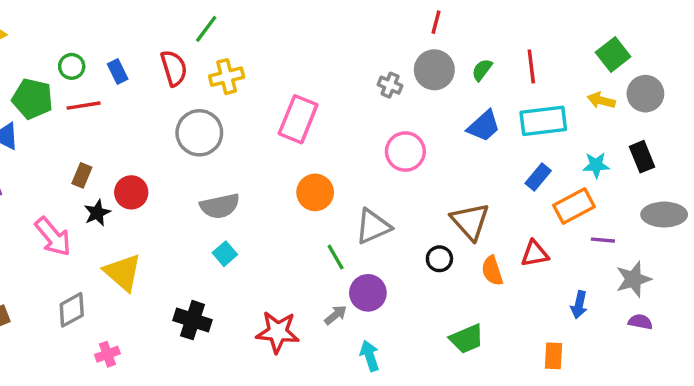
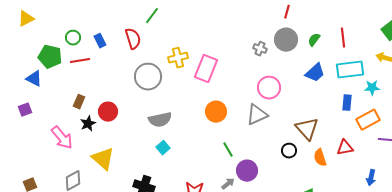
yellow cross: (227, 77) -> (178, 58), moved
cyan star: (596, 165) -> (372, 88), moved
blue rectangle: (538, 177) -> (347, 103), turned -35
gray triangle: (373, 226) -> (257, 115), moved

